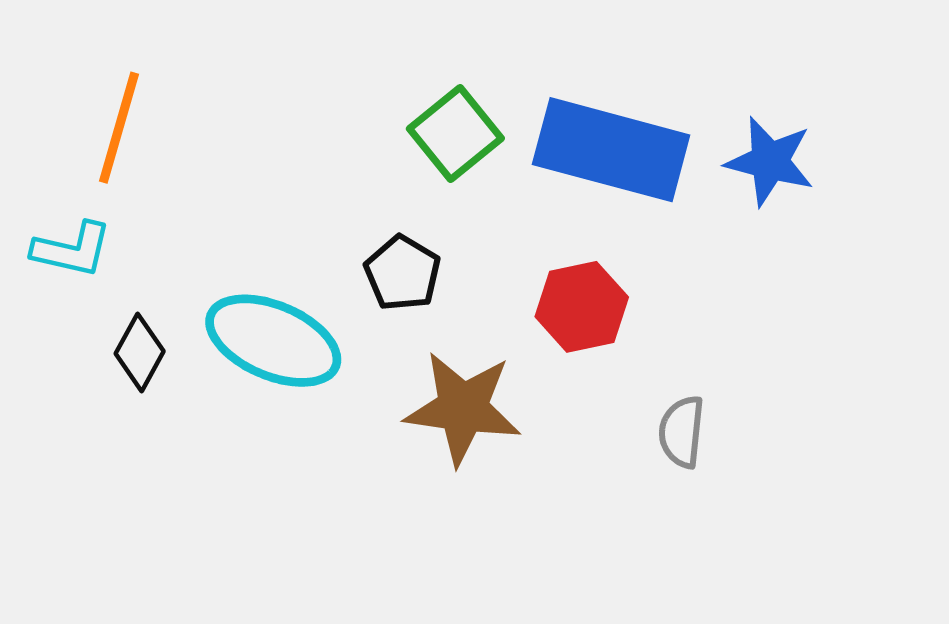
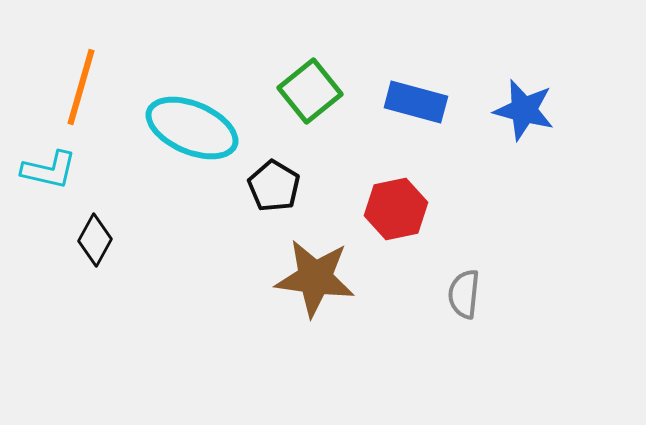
blue rectangle: (611, 150) -> (416, 102), size x0.6
cyan ellipse: (273, 341) -> (192, 128), moved

